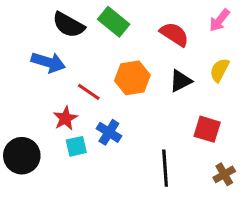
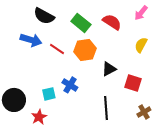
green rectangle: (114, 22) -> (81, 23), moved
black triangle: (181, 81) -> (109, 69), moved
red line: (89, 92) -> (57, 49), moved
red star: (65, 118) -> (39, 117), moved

